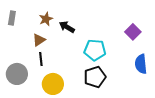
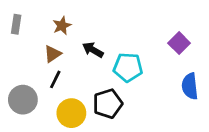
black arrow: (67, 27) -> (93, 50), moved
black line: (41, 59) -> (55, 79), turned 32
black pentagon: (95, 77) -> (108, 104), moved

